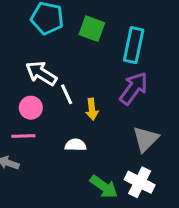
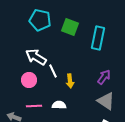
purple arrow: (134, 88) -> (104, 77), moved, size x0.7
pink line: (23, 136) -> (34, 106), moved
gray triangle: (146, 139) -> (106, 101), turned -42

